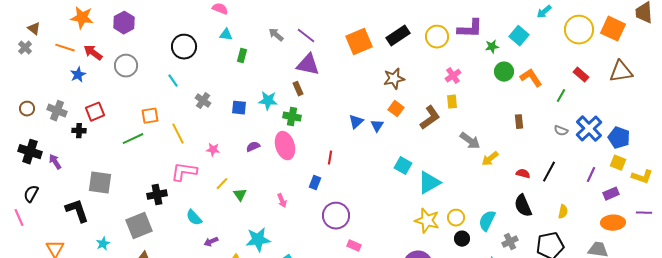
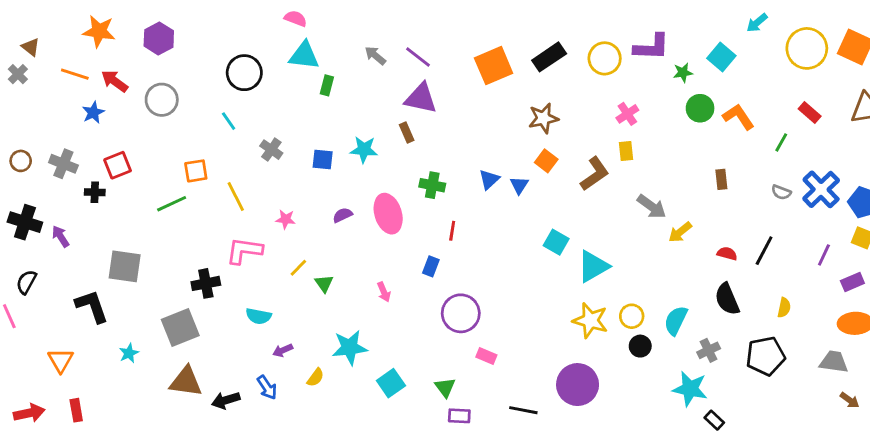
cyan triangle: (226, 35) -> (304, 56), size x1.6
green cross: (292, 117) -> (432, 185), moved
cyan semicircle: (194, 218) -> (259, 316), turned -36

